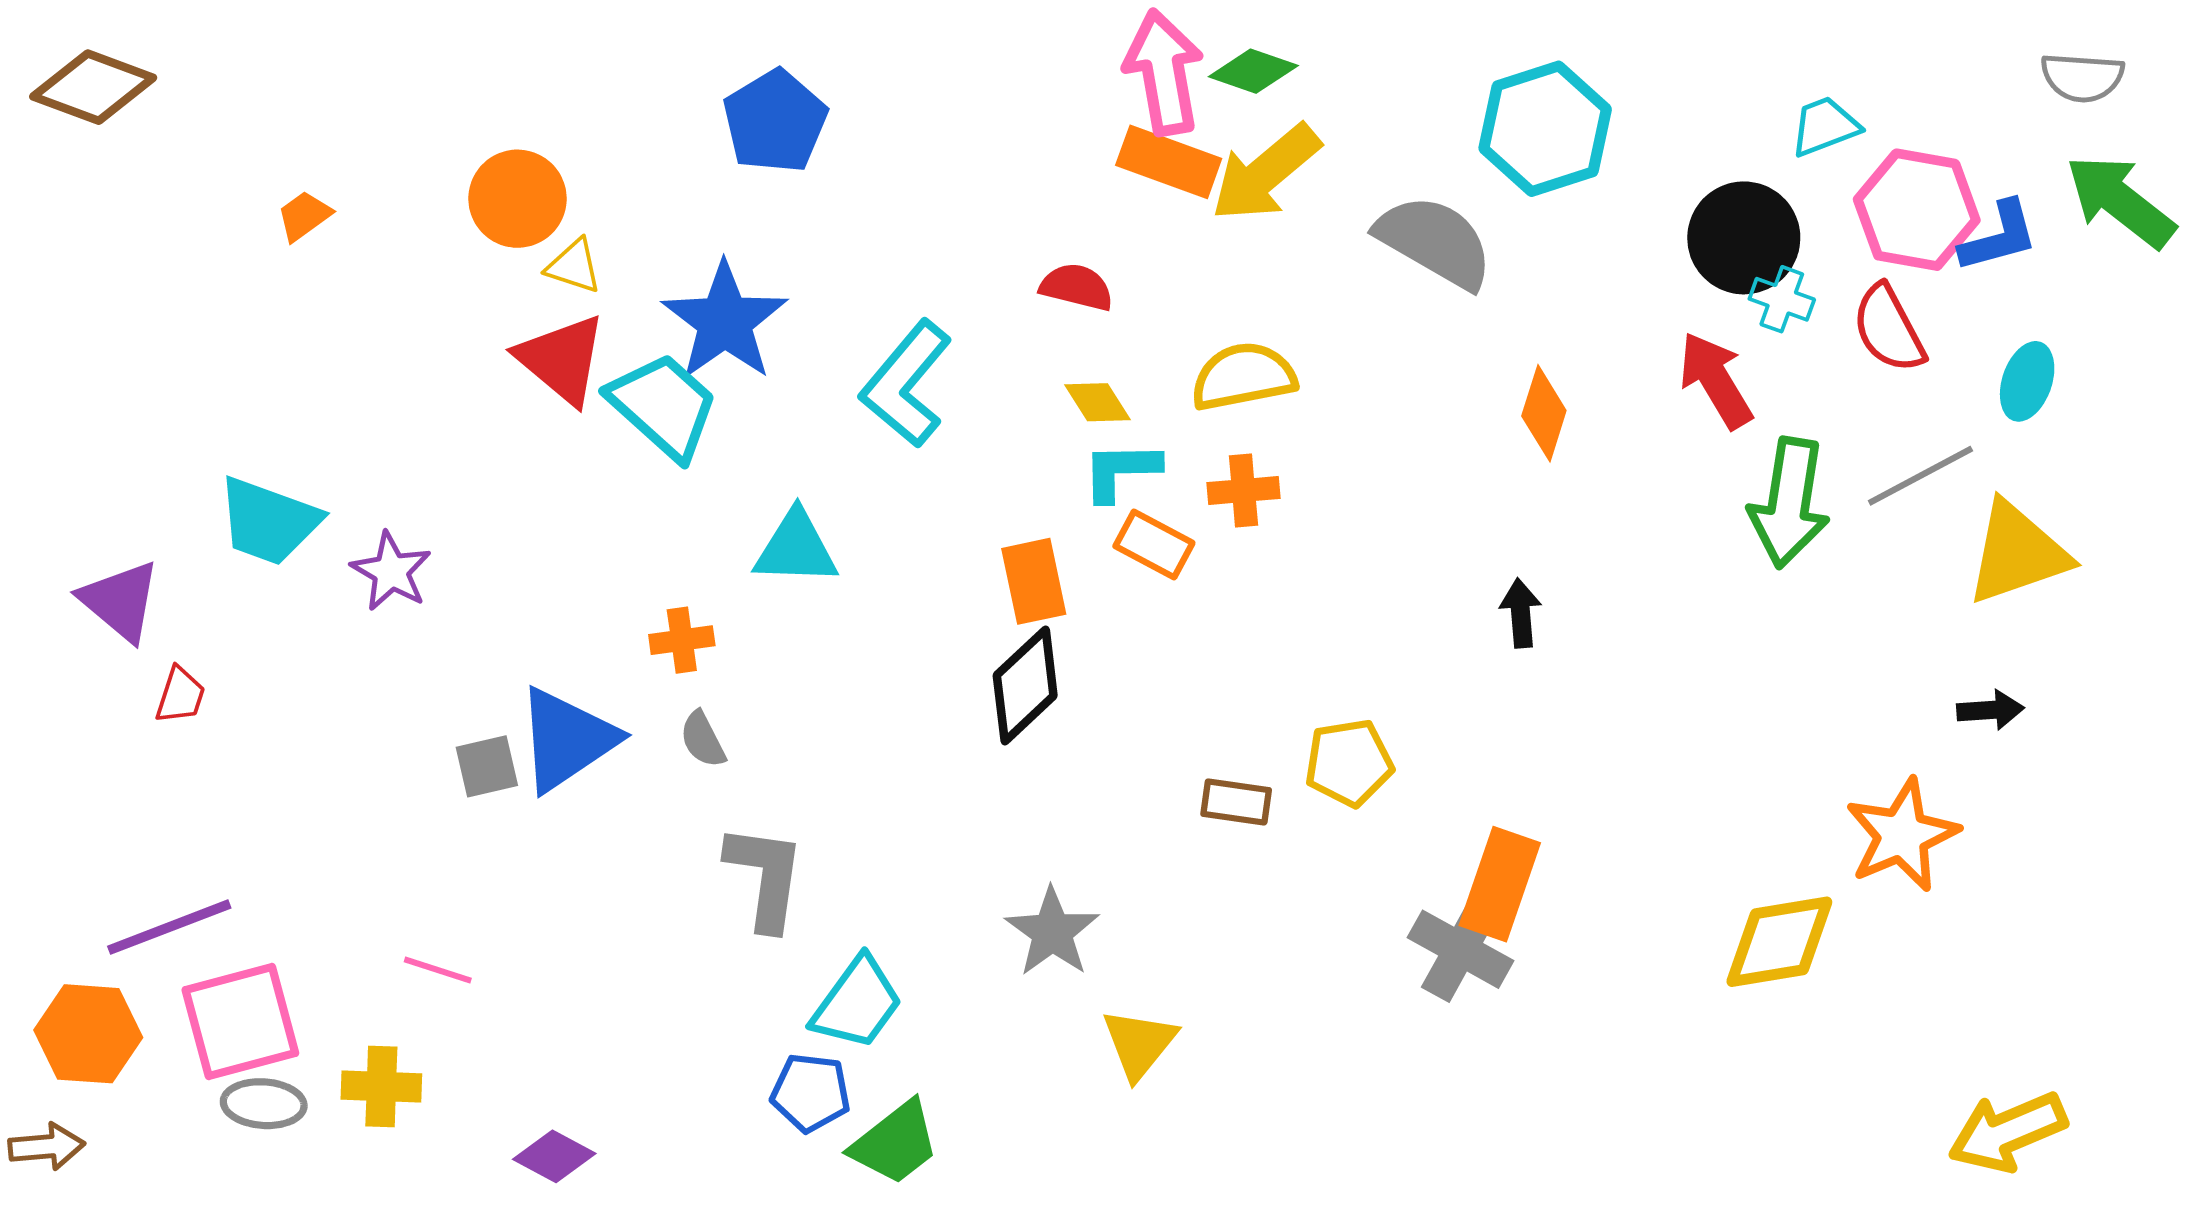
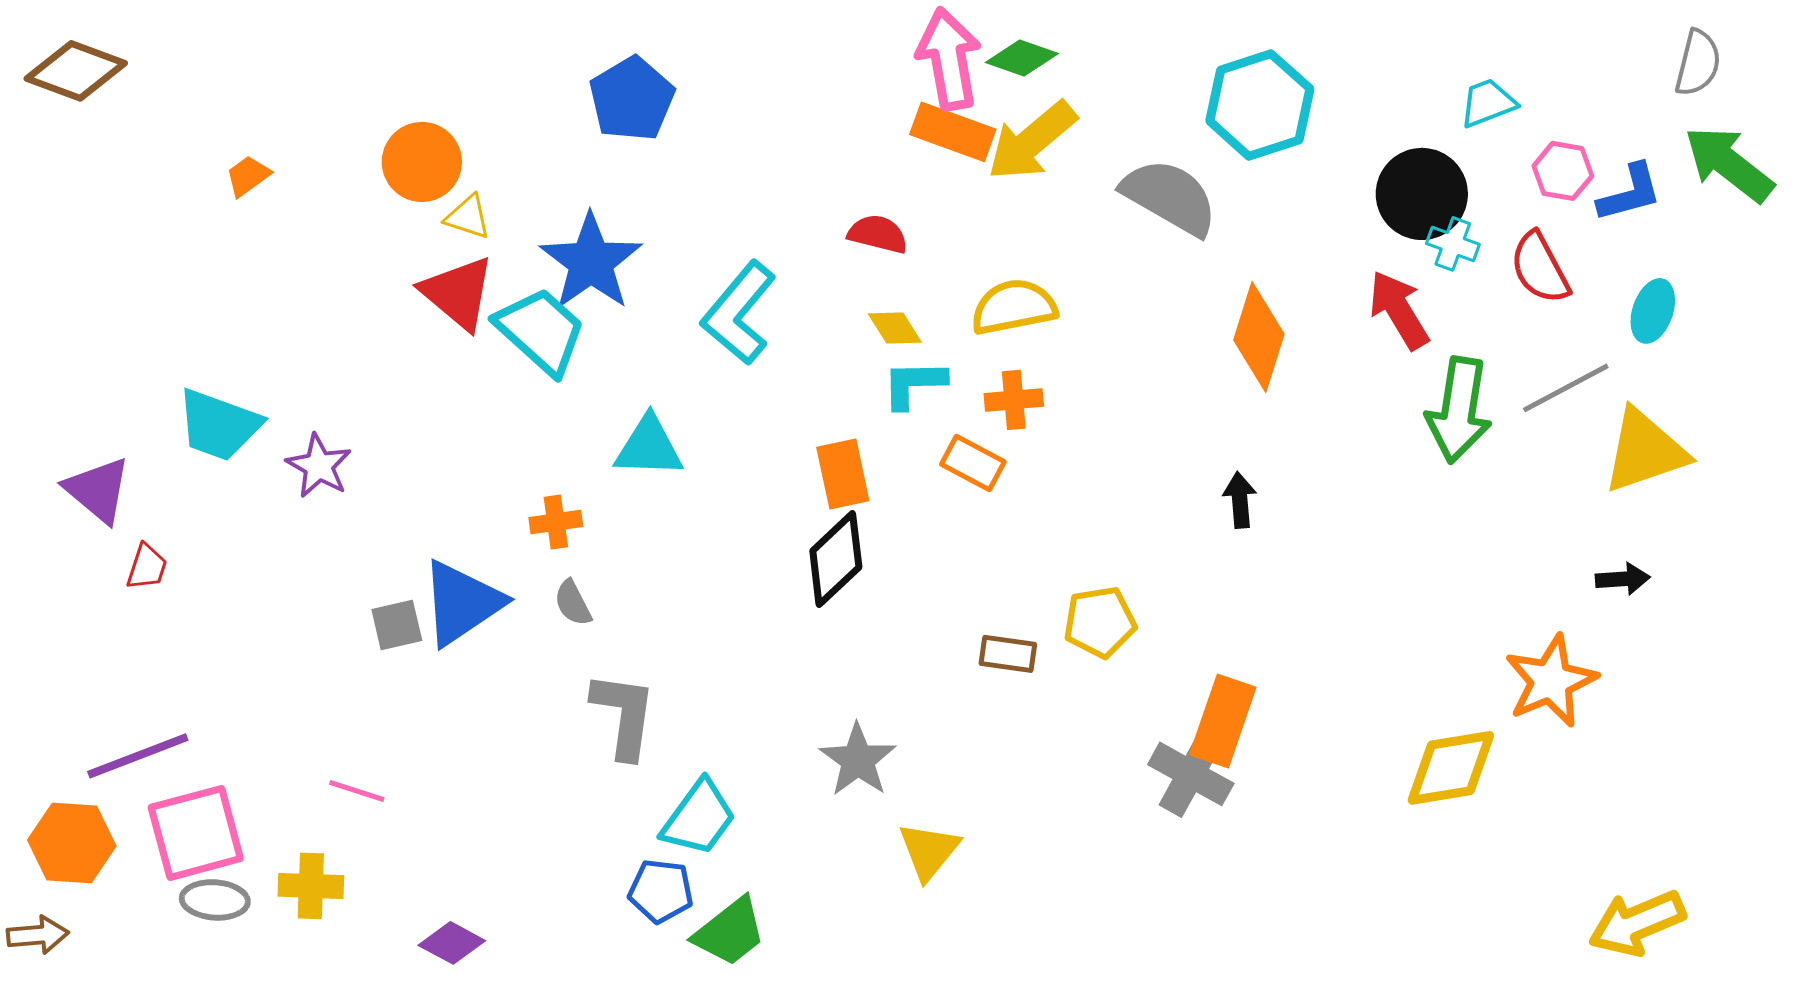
gray semicircle: (2082, 77) -> (1698, 63), turned -80
pink hexagon: (1917, 210) -> (1563, 171), size x0.6
orange diamond: (1544, 413) -> (1259, 337), size x1.4
orange rectangle: (1154, 544) -> (973, 463), moved

